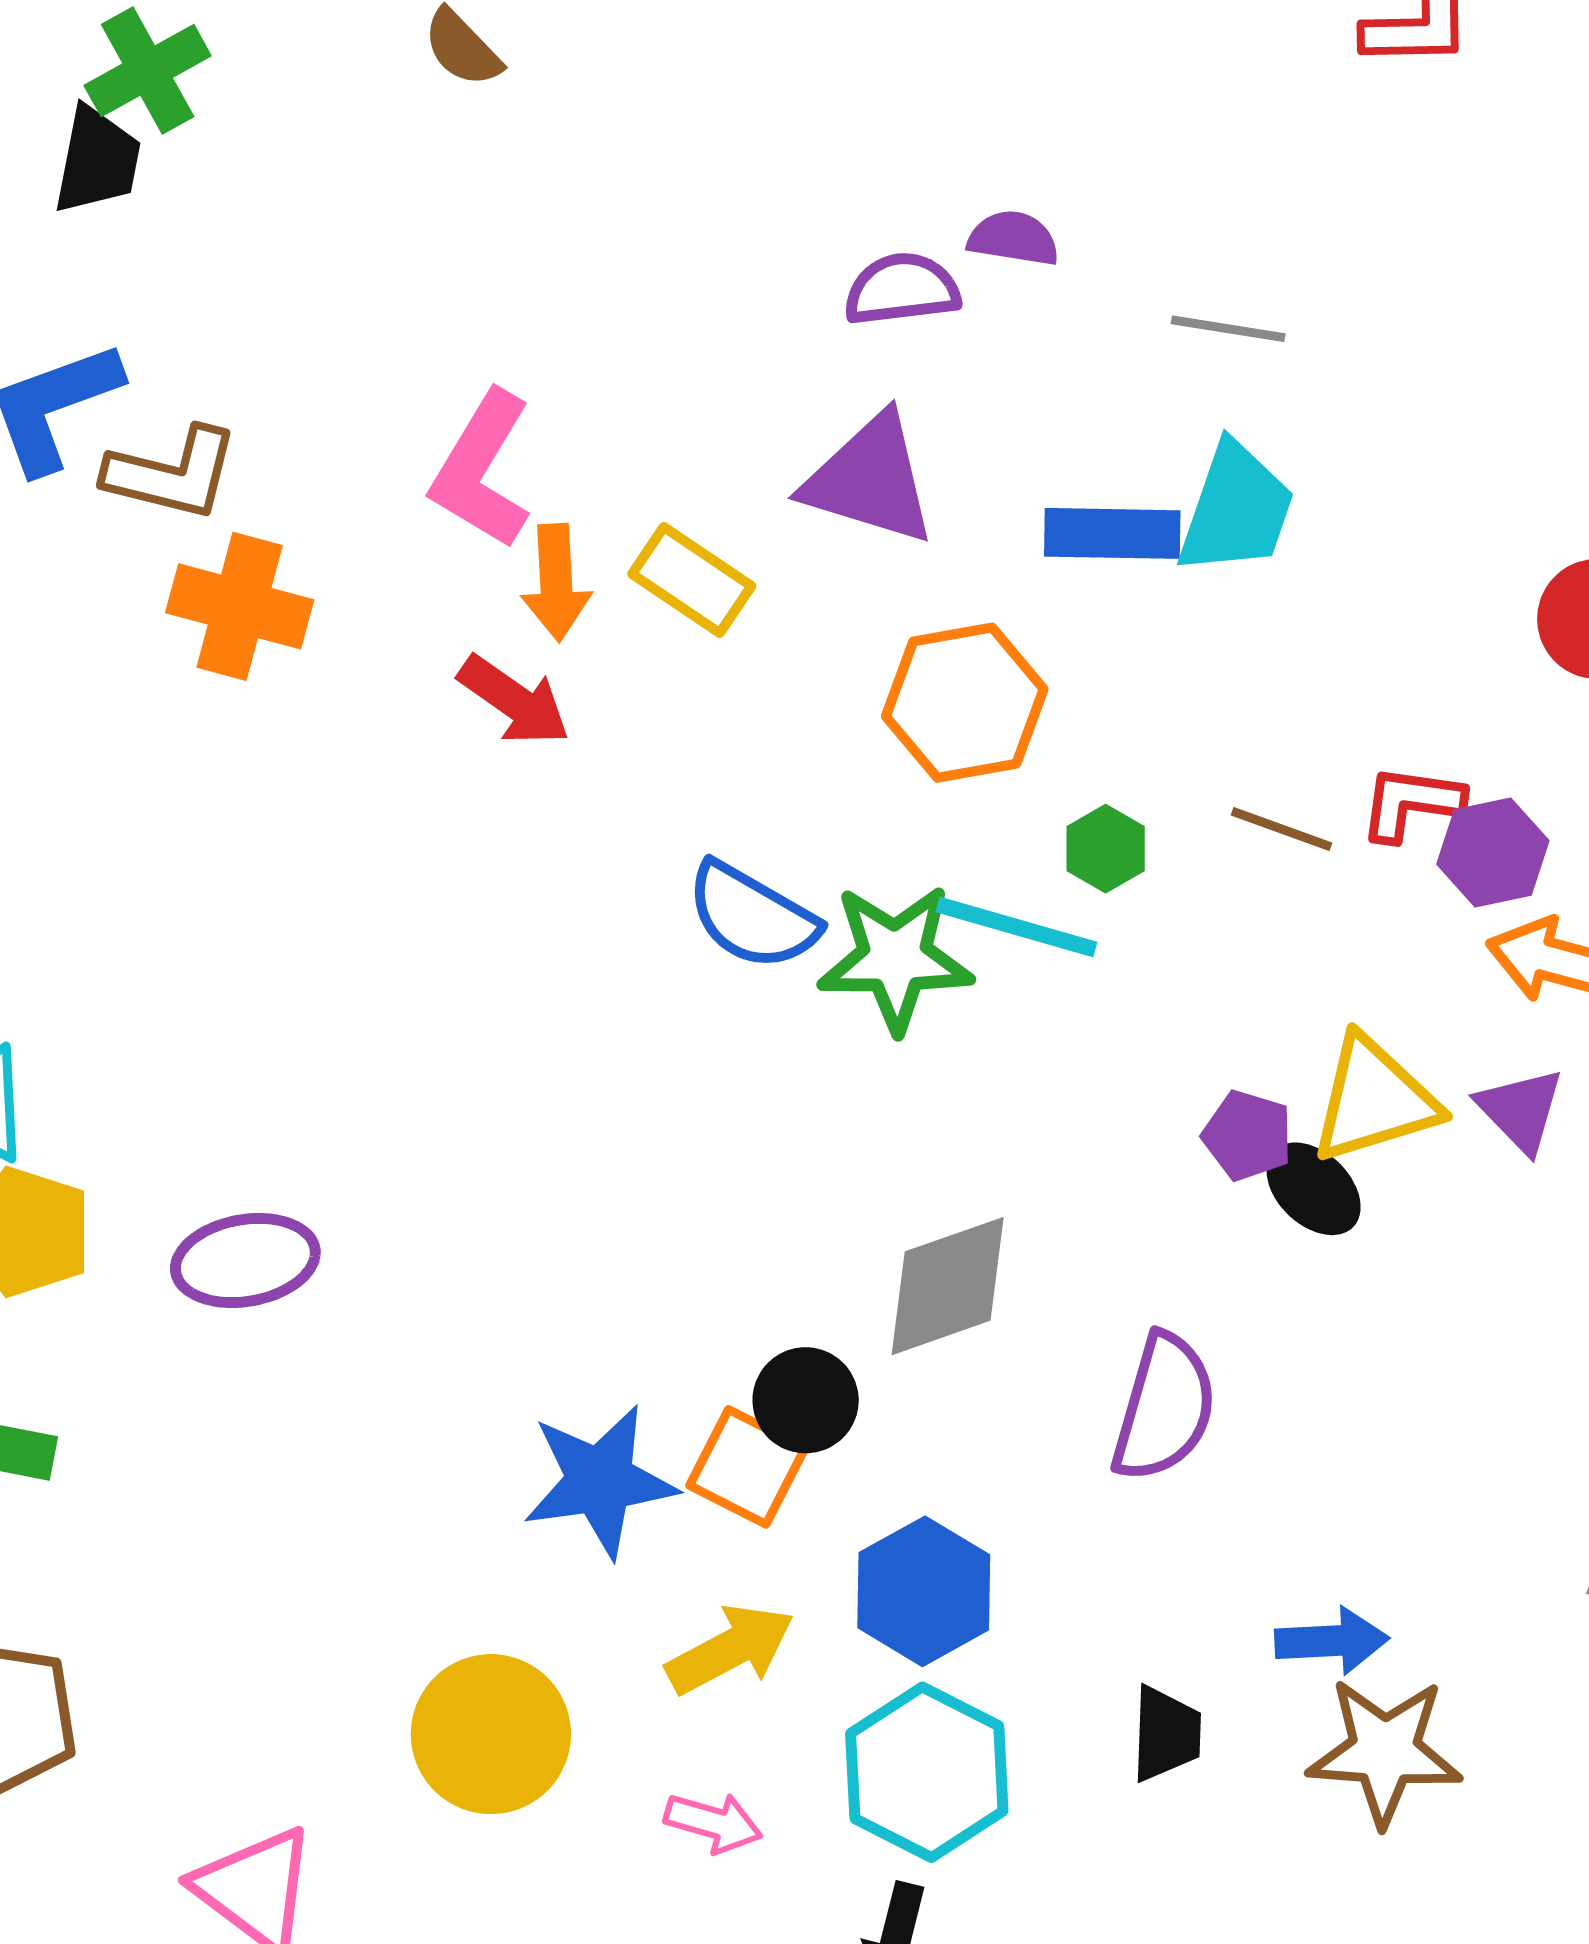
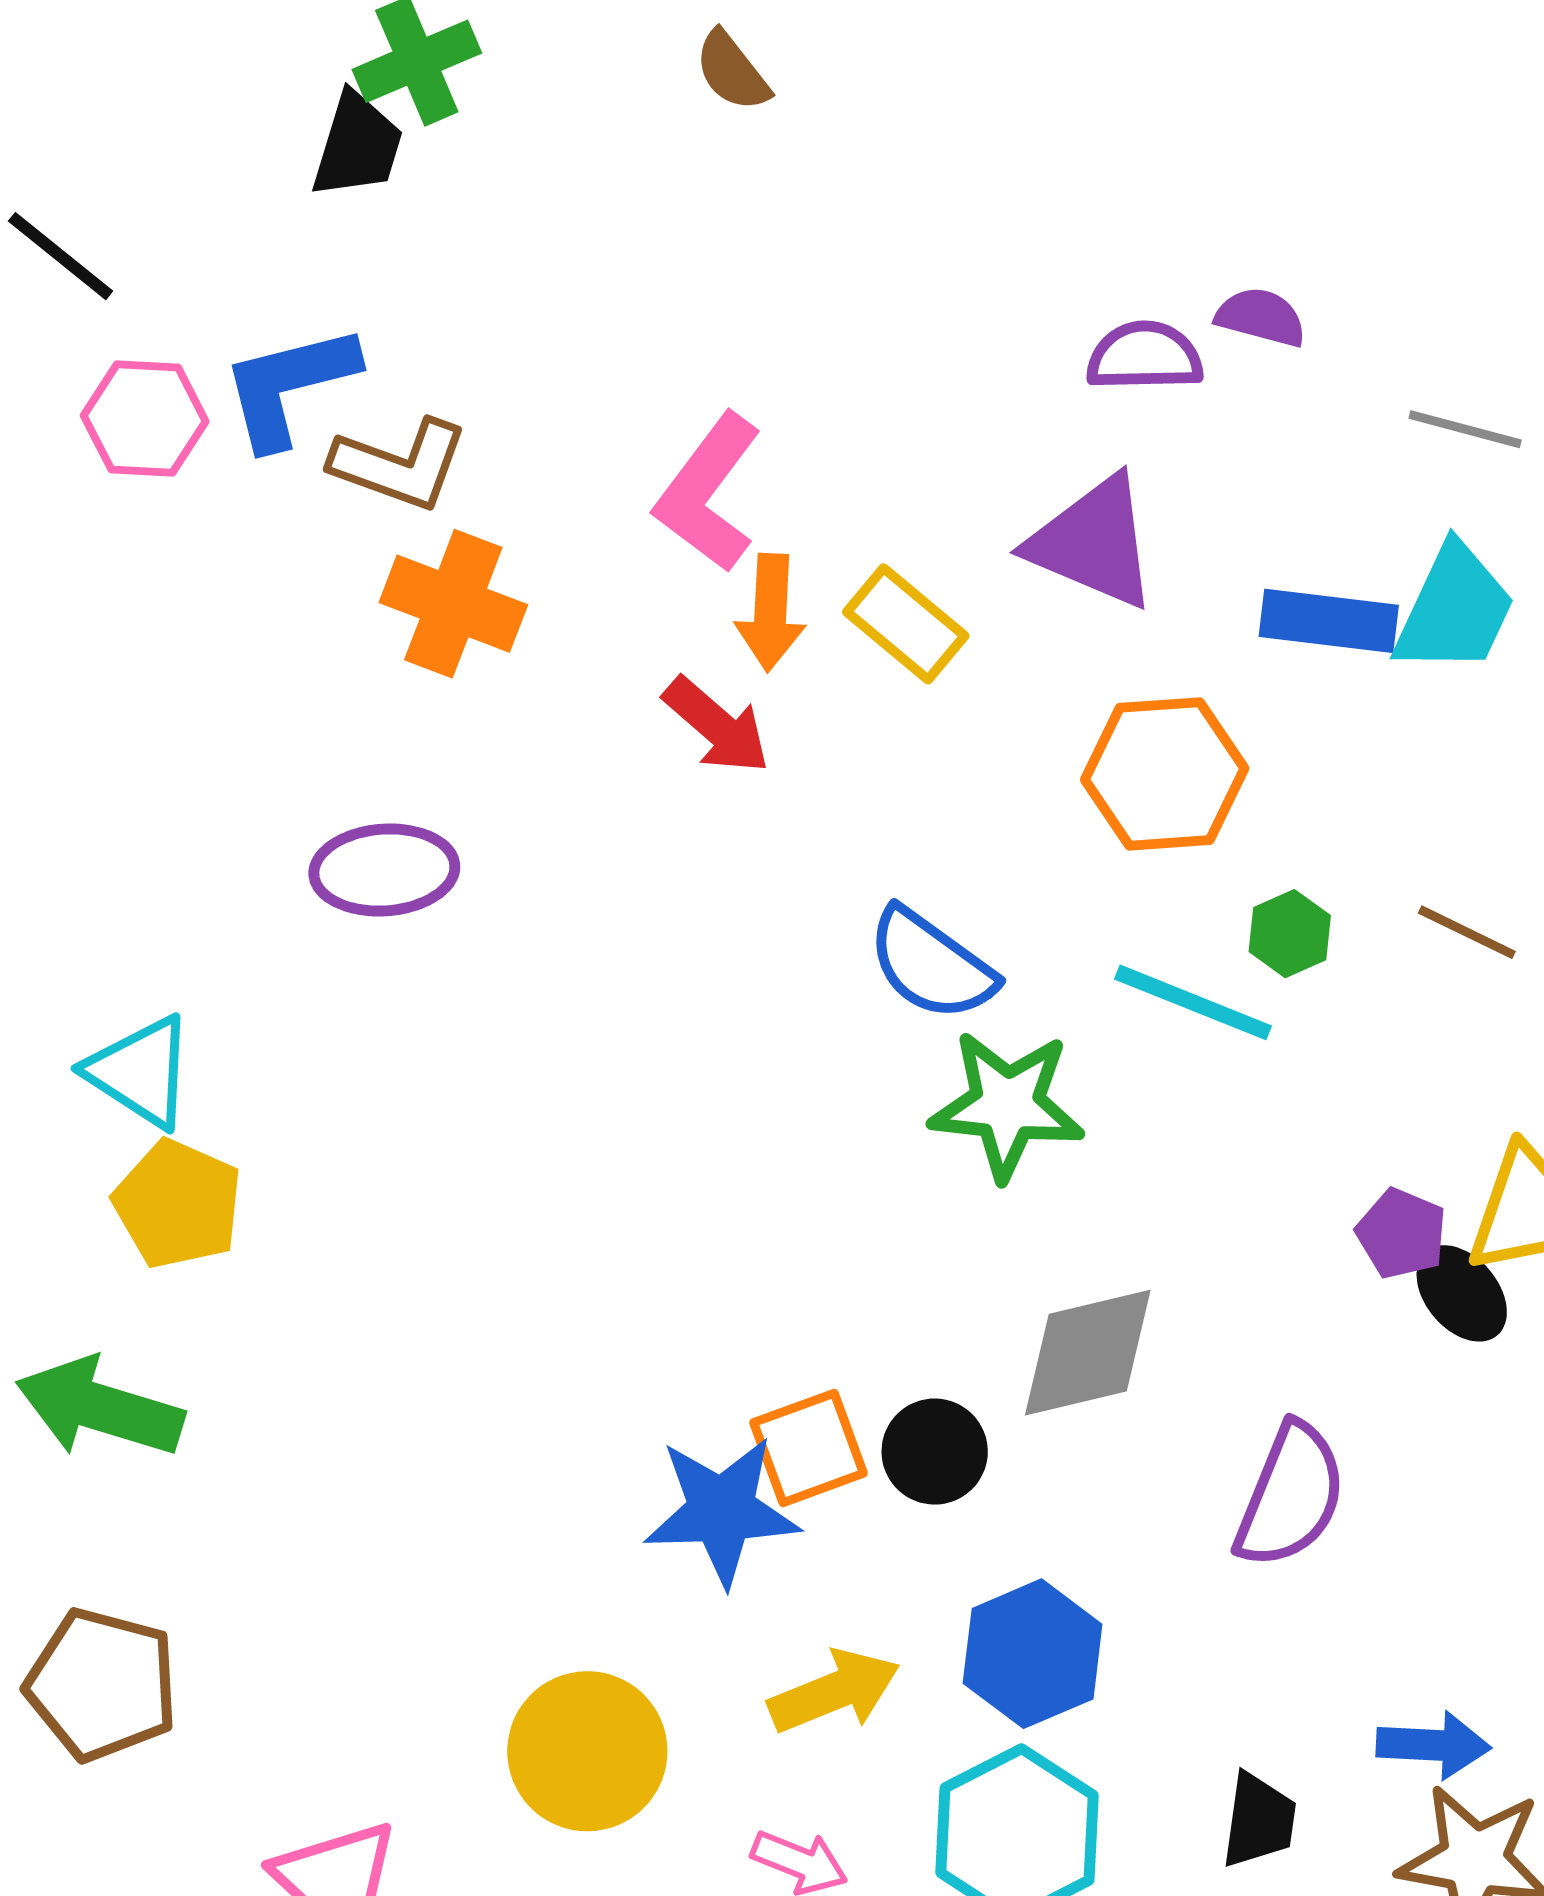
green star: (895, 958) -> (1007, 1105), moved
purple ellipse: (245, 1260) -> (384, 870), moved
orange square: (747, 1467) -> (809, 1448), moved, turned 37

